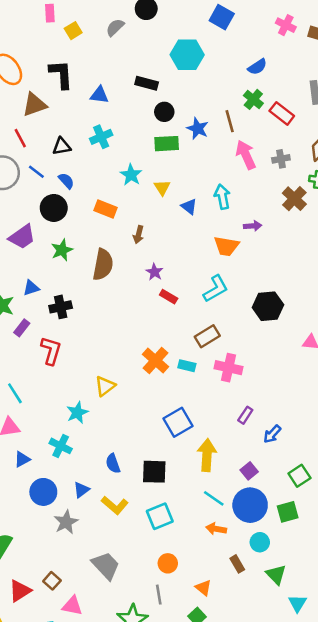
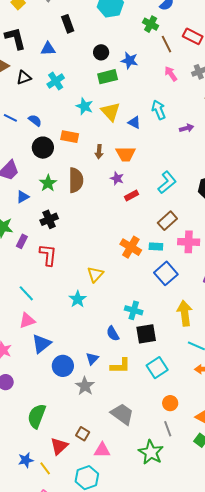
black rectangle: (147, 83) -> (68, 24), moved, turned 66
green cross: (253, 99) -> (151, 24), moved
brown line: (230, 121) -> (167, 44), moved
black triangle: (62, 146) -> (24, 78), moved
pink arrow: (246, 155) -> (171, 74), size x0.7
yellow triangle: (162, 188) -> (111, 112), size x1.5
black circle: (54, 208) -> (43, 148), moved
orange trapezoid: (226, 246) -> (126, 154), moved
green star: (62, 250) -> (48, 183), moved
blue triangle: (31, 288) -> (23, 197), moved
red rectangle: (169, 297) -> (132, 196), turned -48
blue square: (178, 422) -> (166, 273), moved
cyan cross: (61, 446) -> (134, 310), moved
blue triangle: (22, 459) -> (42, 344), size x1.5
yellow L-shape: (115, 505) -> (120, 366), turned -30

